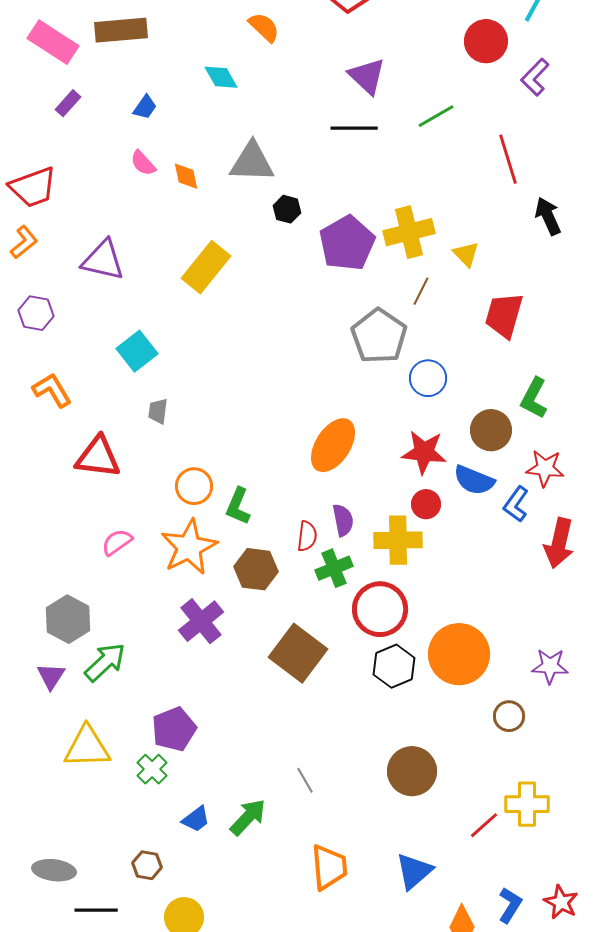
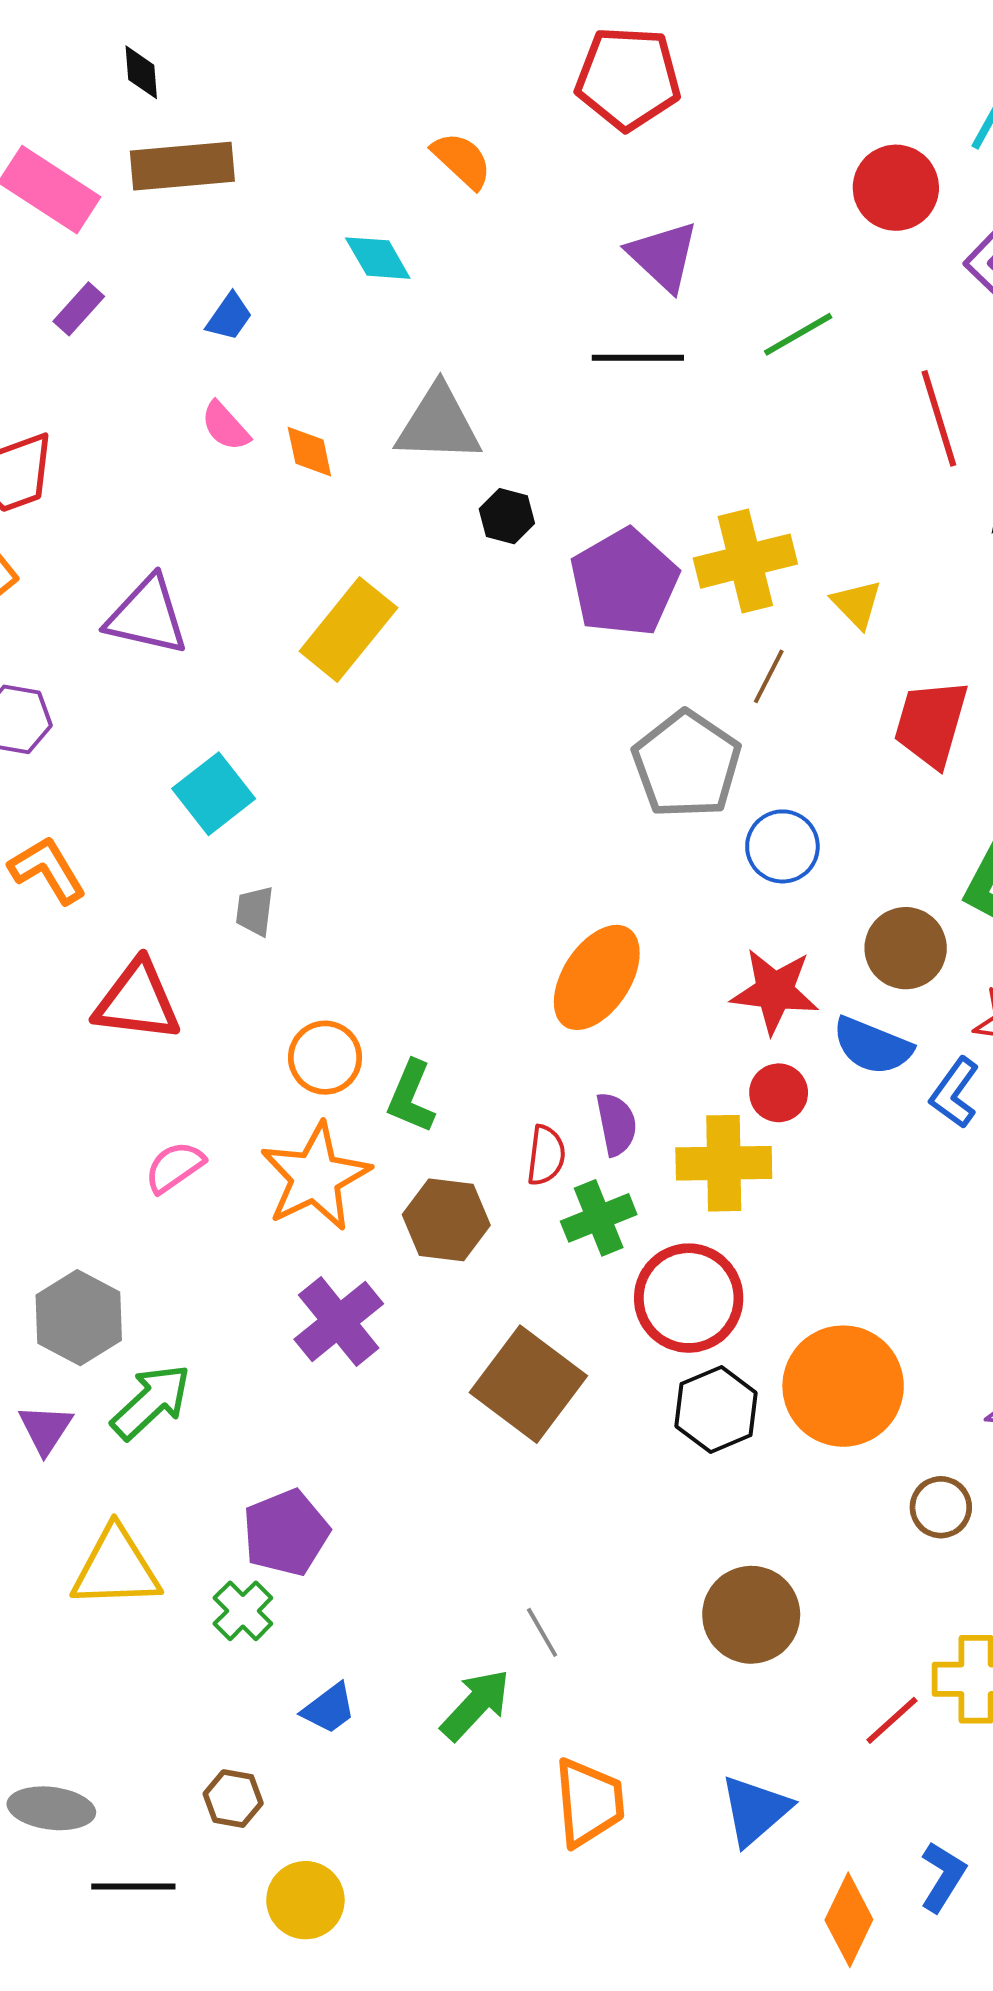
green arrow: (248, 817) -> (476, 1705), moved

